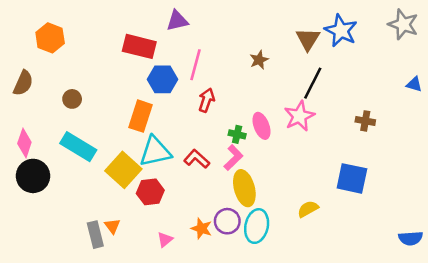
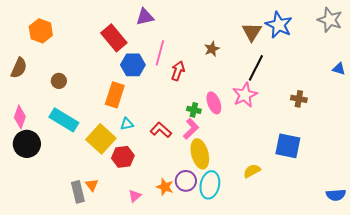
red rectangle: (139, 46) -> (114, 38), turned 36
red arrow: (206, 100) -> (178, 71), moved
cyan triangle: (155, 152) -> (127, 124), size x0.5

